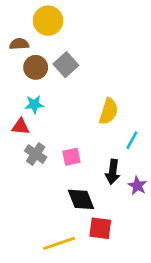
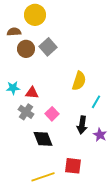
cyan star: (34, 104) -> (13, 88), moved
red triangle: (20, 126) -> (32, 93), moved
pink square: (71, 157) -> (52, 114), turned -32
black diamond: (81, 199) -> (43, 139), moved

